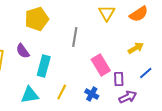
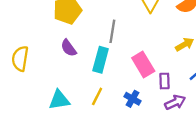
purple semicircle: (23, 51) -> (69, 48), moved
cyan rectangle: (44, 66) -> (101, 60), moved

